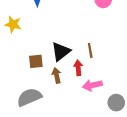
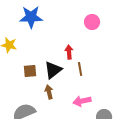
brown square: (36, 61) -> (30, 71), moved
red arrow: (78, 68) -> (69, 52), moved

